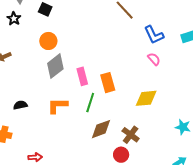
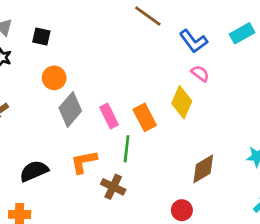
yellow diamond: (146, 98) -> (182, 102), moved, turned -50
black semicircle: (20, 105) -> (34, 171), size x1.5
brown diamond: (101, 129) -> (203, 169), moved
brown cross: (131, 135) -> (113, 187), moved

